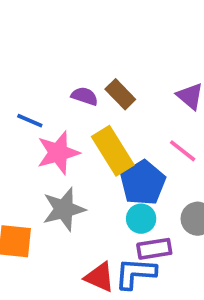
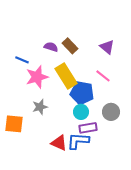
blue pentagon: (143, 183) -> (82, 93), turned -30
gray star: (64, 209) -> (40, 107), size x0.7

